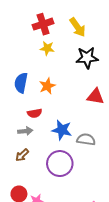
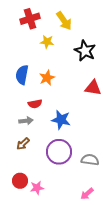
red cross: (43, 24) -> (30, 19), moved
yellow arrow: (78, 27) -> (64, 21), moved
black star: (87, 58) -> (85, 51), turned 30
gray semicircle: (86, 139) -> (90, 160), moved

